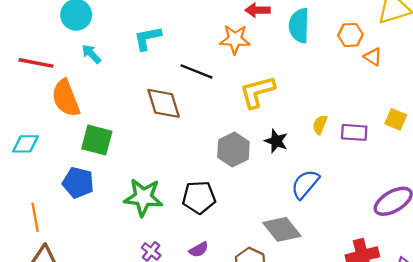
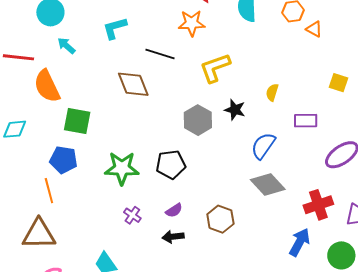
purple rectangle: (354, 132) -> (306, 121), moved
orange line: (35, 217) -> (49, 191), moved
gray diamond: (282, 229) -> (268, 184), moved

